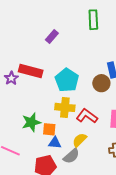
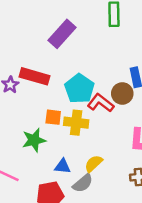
purple rectangle: (52, 36) -> (62, 34), size x1.6
red L-shape: (87, 116) -> (101, 103), moved
orange square: (49, 129) -> (53, 117), moved

